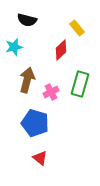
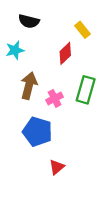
red triangle: (40, 158) -> (57, 167), moved, turned 42

